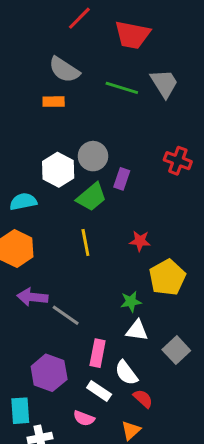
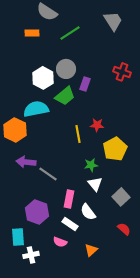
green line: (122, 88) -> (70, 33), moved, turned -50
orange rectangle: (54, 102) -> (32, 33), moved
cyan semicircle: (23, 202) -> (36, 109), moved, size x1.4
yellow line: (85, 242) -> (78, 134), moved
white triangle: (137, 330) -> (95, 184), turned 42
red semicircle: (143, 399) -> (124, 229), moved

